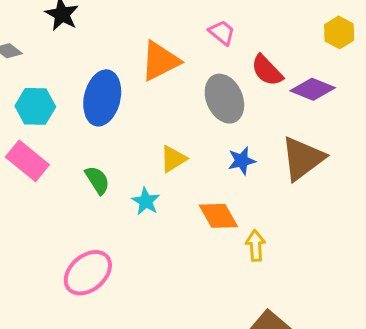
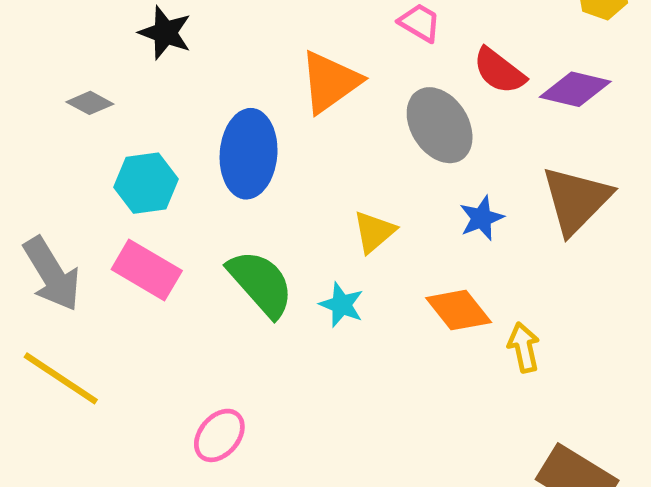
green semicircle: (97, 180) -> (261, 283), size x1.6
pink ellipse: (88, 273) -> (219, 435), moved, size x0.7

